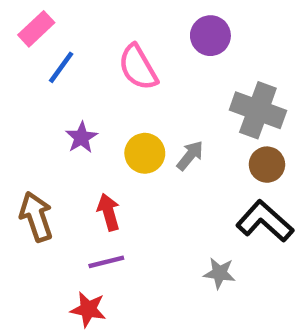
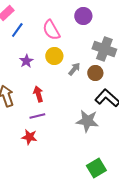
yellow circle: (145, 153) -> (54, 56), moved
brown circle: (267, 165) -> (95, 73), moved
gray star: (219, 273) -> (87, 121), size x1.6

